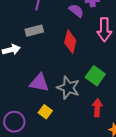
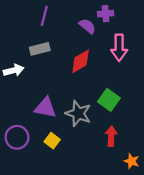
red diamond: (70, 42) -> (81, 61), turned 45
purple circle: (14, 122) -> (17, 137), moved

